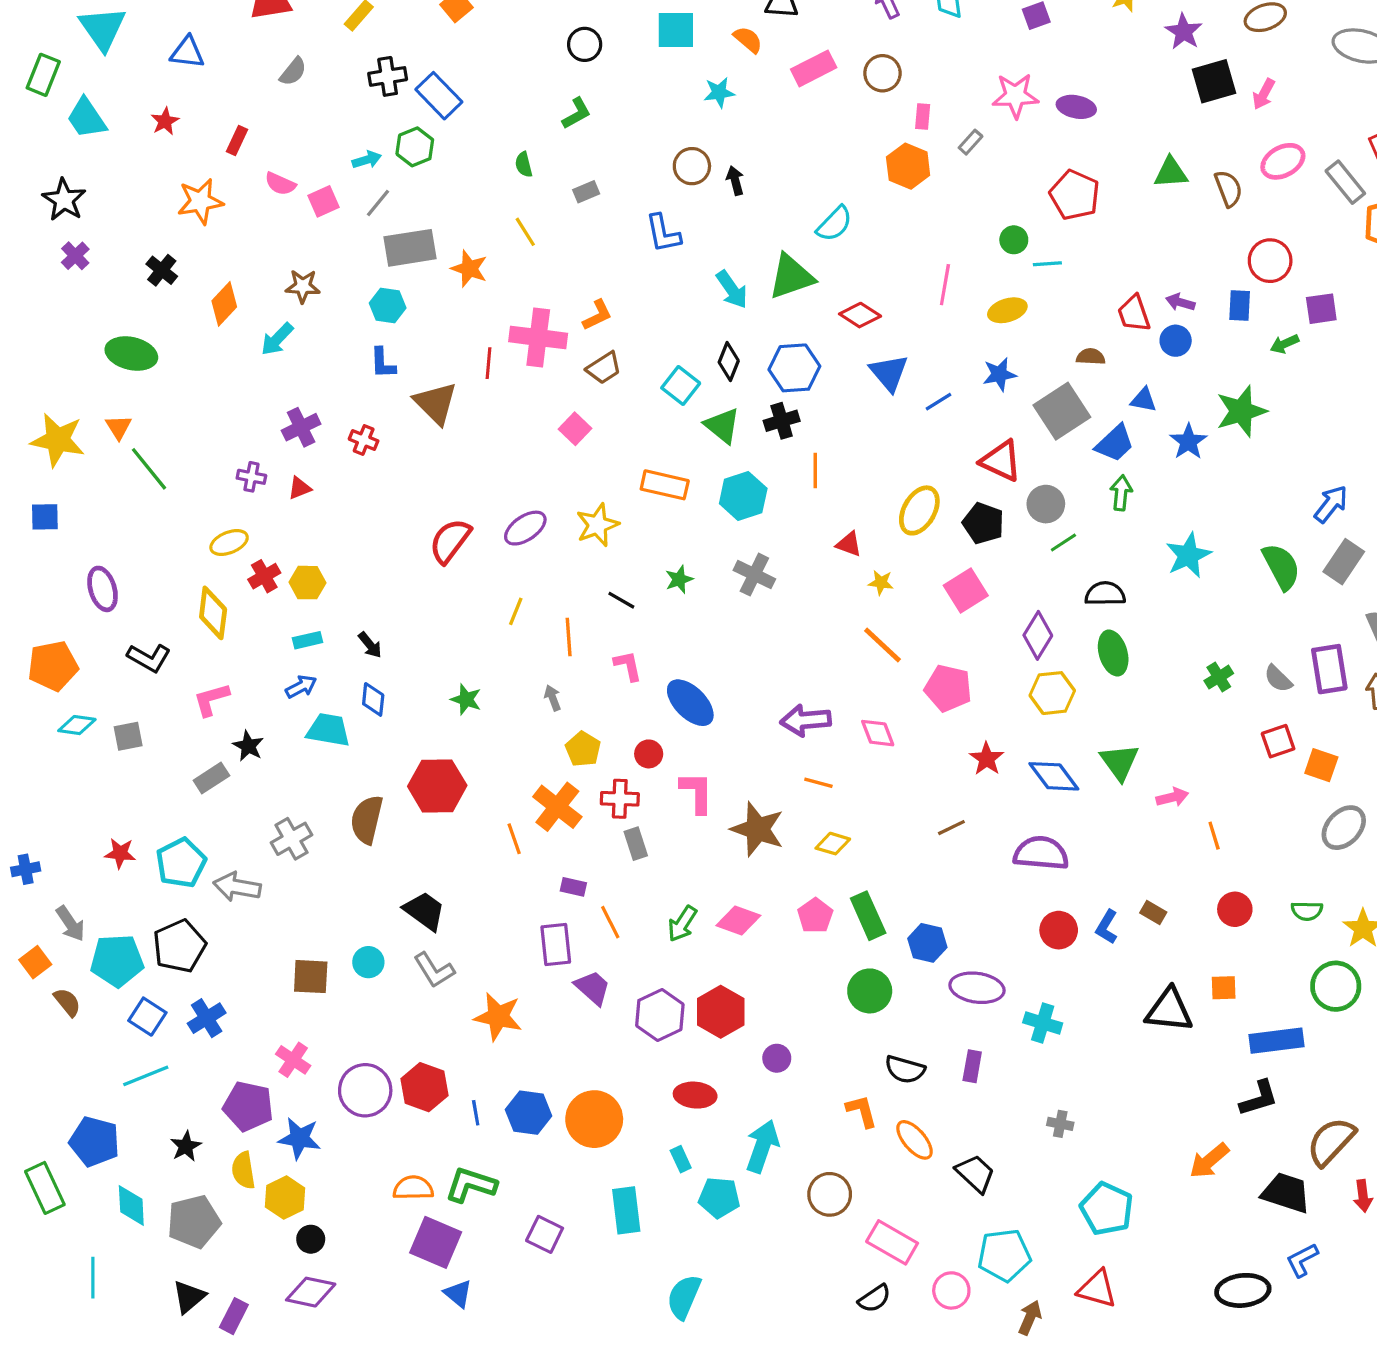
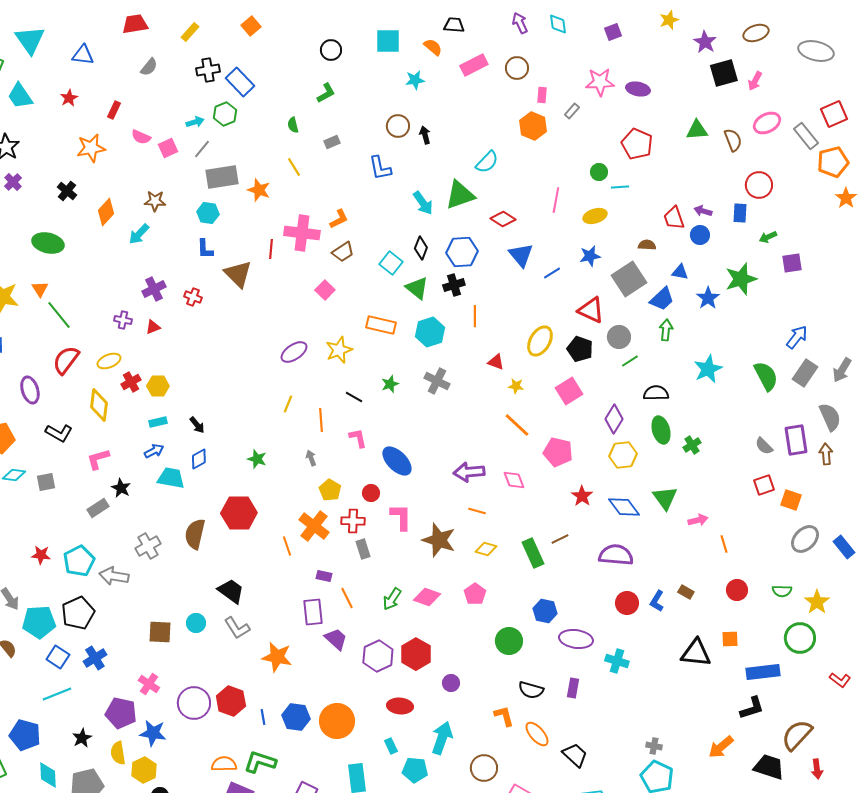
purple square: (1321, 309) -> (792, 263), moved
red semicircle: (450, 541) -> (66, 360), moved
green cross: (1219, 677) -> (692, 445), moved
blue diamond: (373, 699) -> (199, 459), turned 55
green rectangle: (868, 916) -> (533, 553), moved
gray cross: (1060, 1124) -> (654, 746), moved

